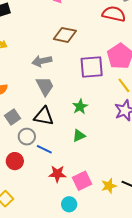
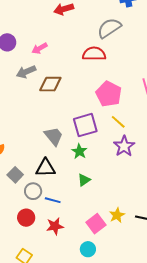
gray arrow: (42, 61) -> (26, 72), moved
purple square: (92, 67) -> (85, 125), moved
gray trapezoid: (45, 86) -> (54, 136), moved
red star: (57, 174) -> (55, 226), moved
yellow star: (109, 186) -> (117, 215), moved

